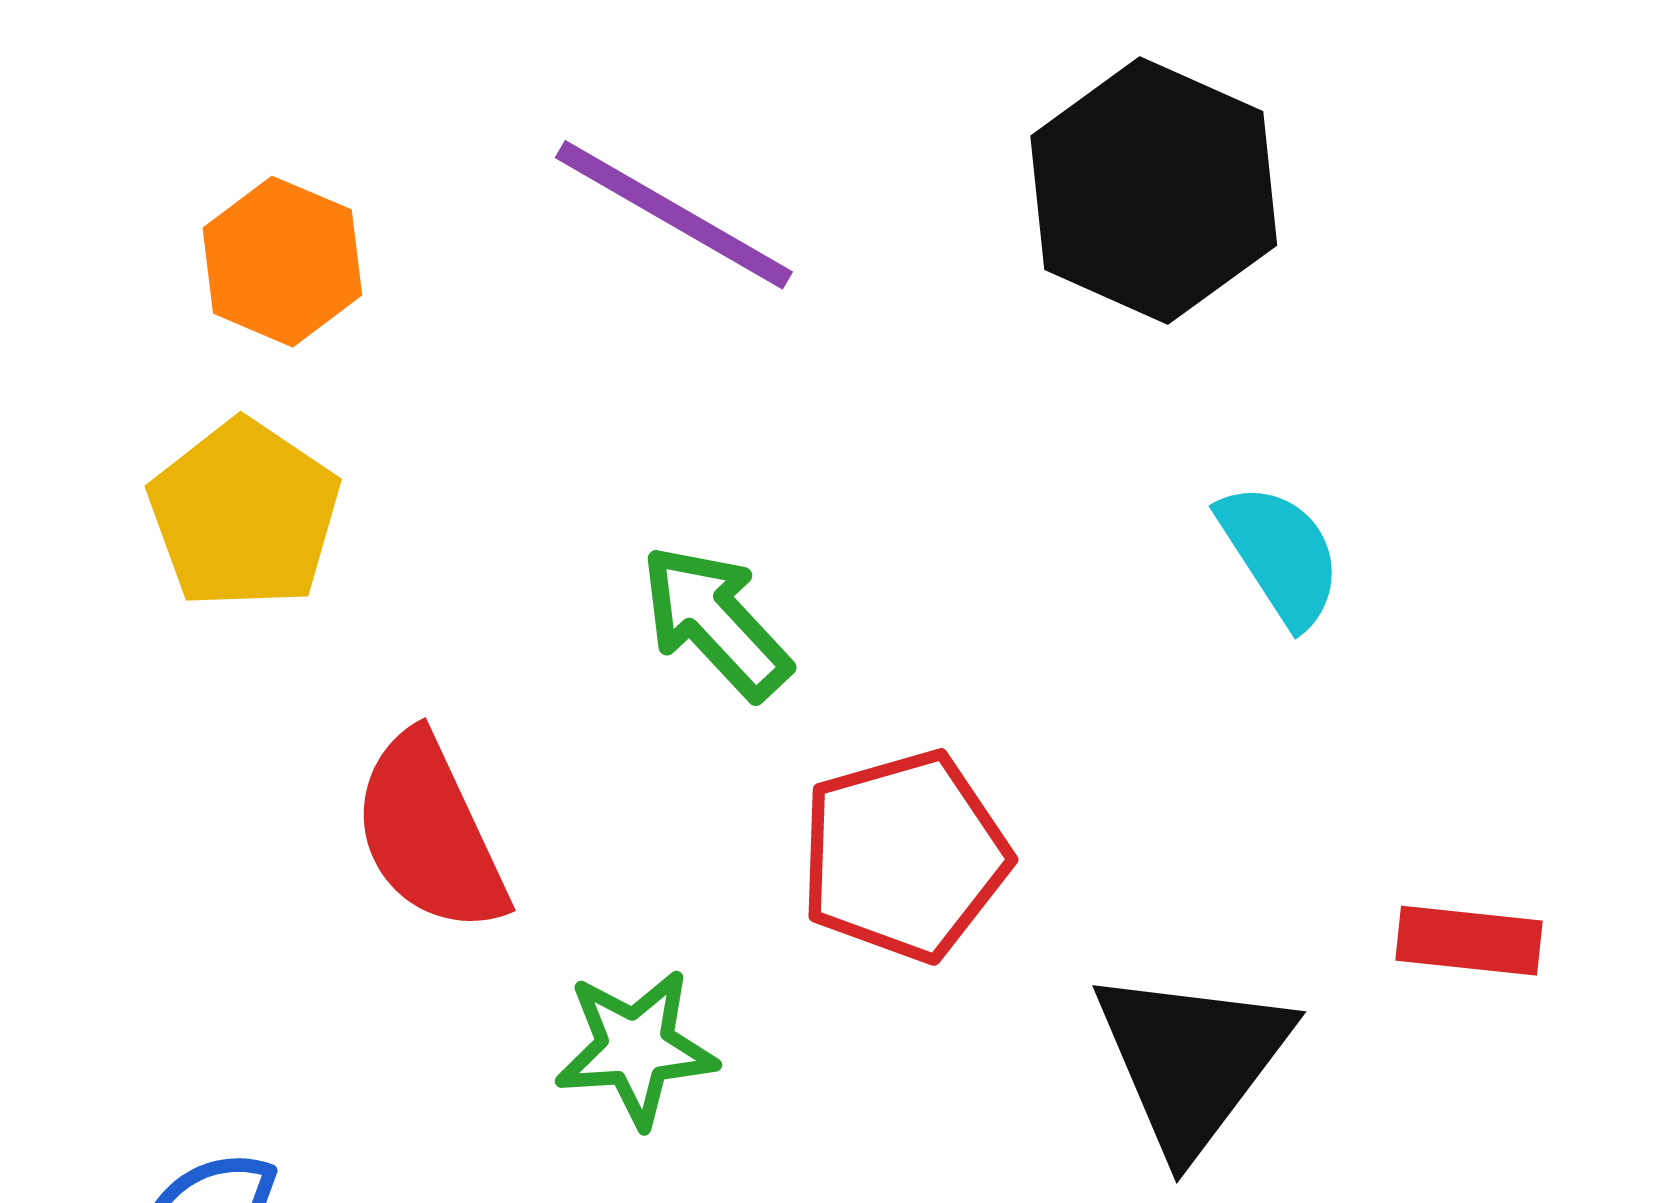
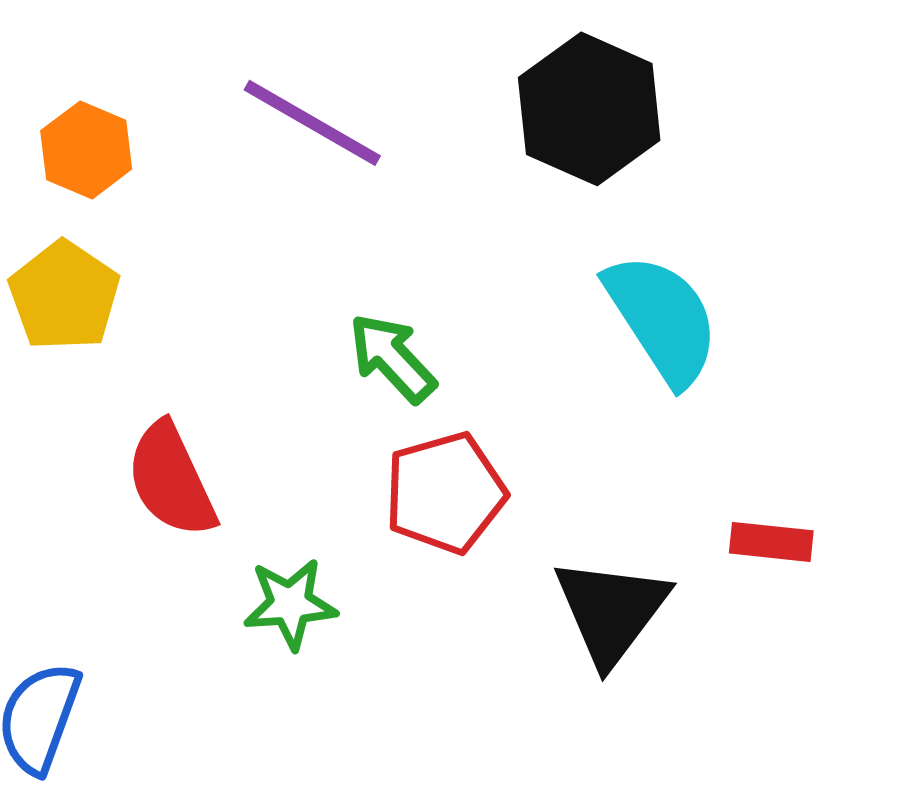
cyan semicircle: (1280, 554) -> (662, 319), size x1.6
green arrow: (715, 622) -> (392, 358), moved

